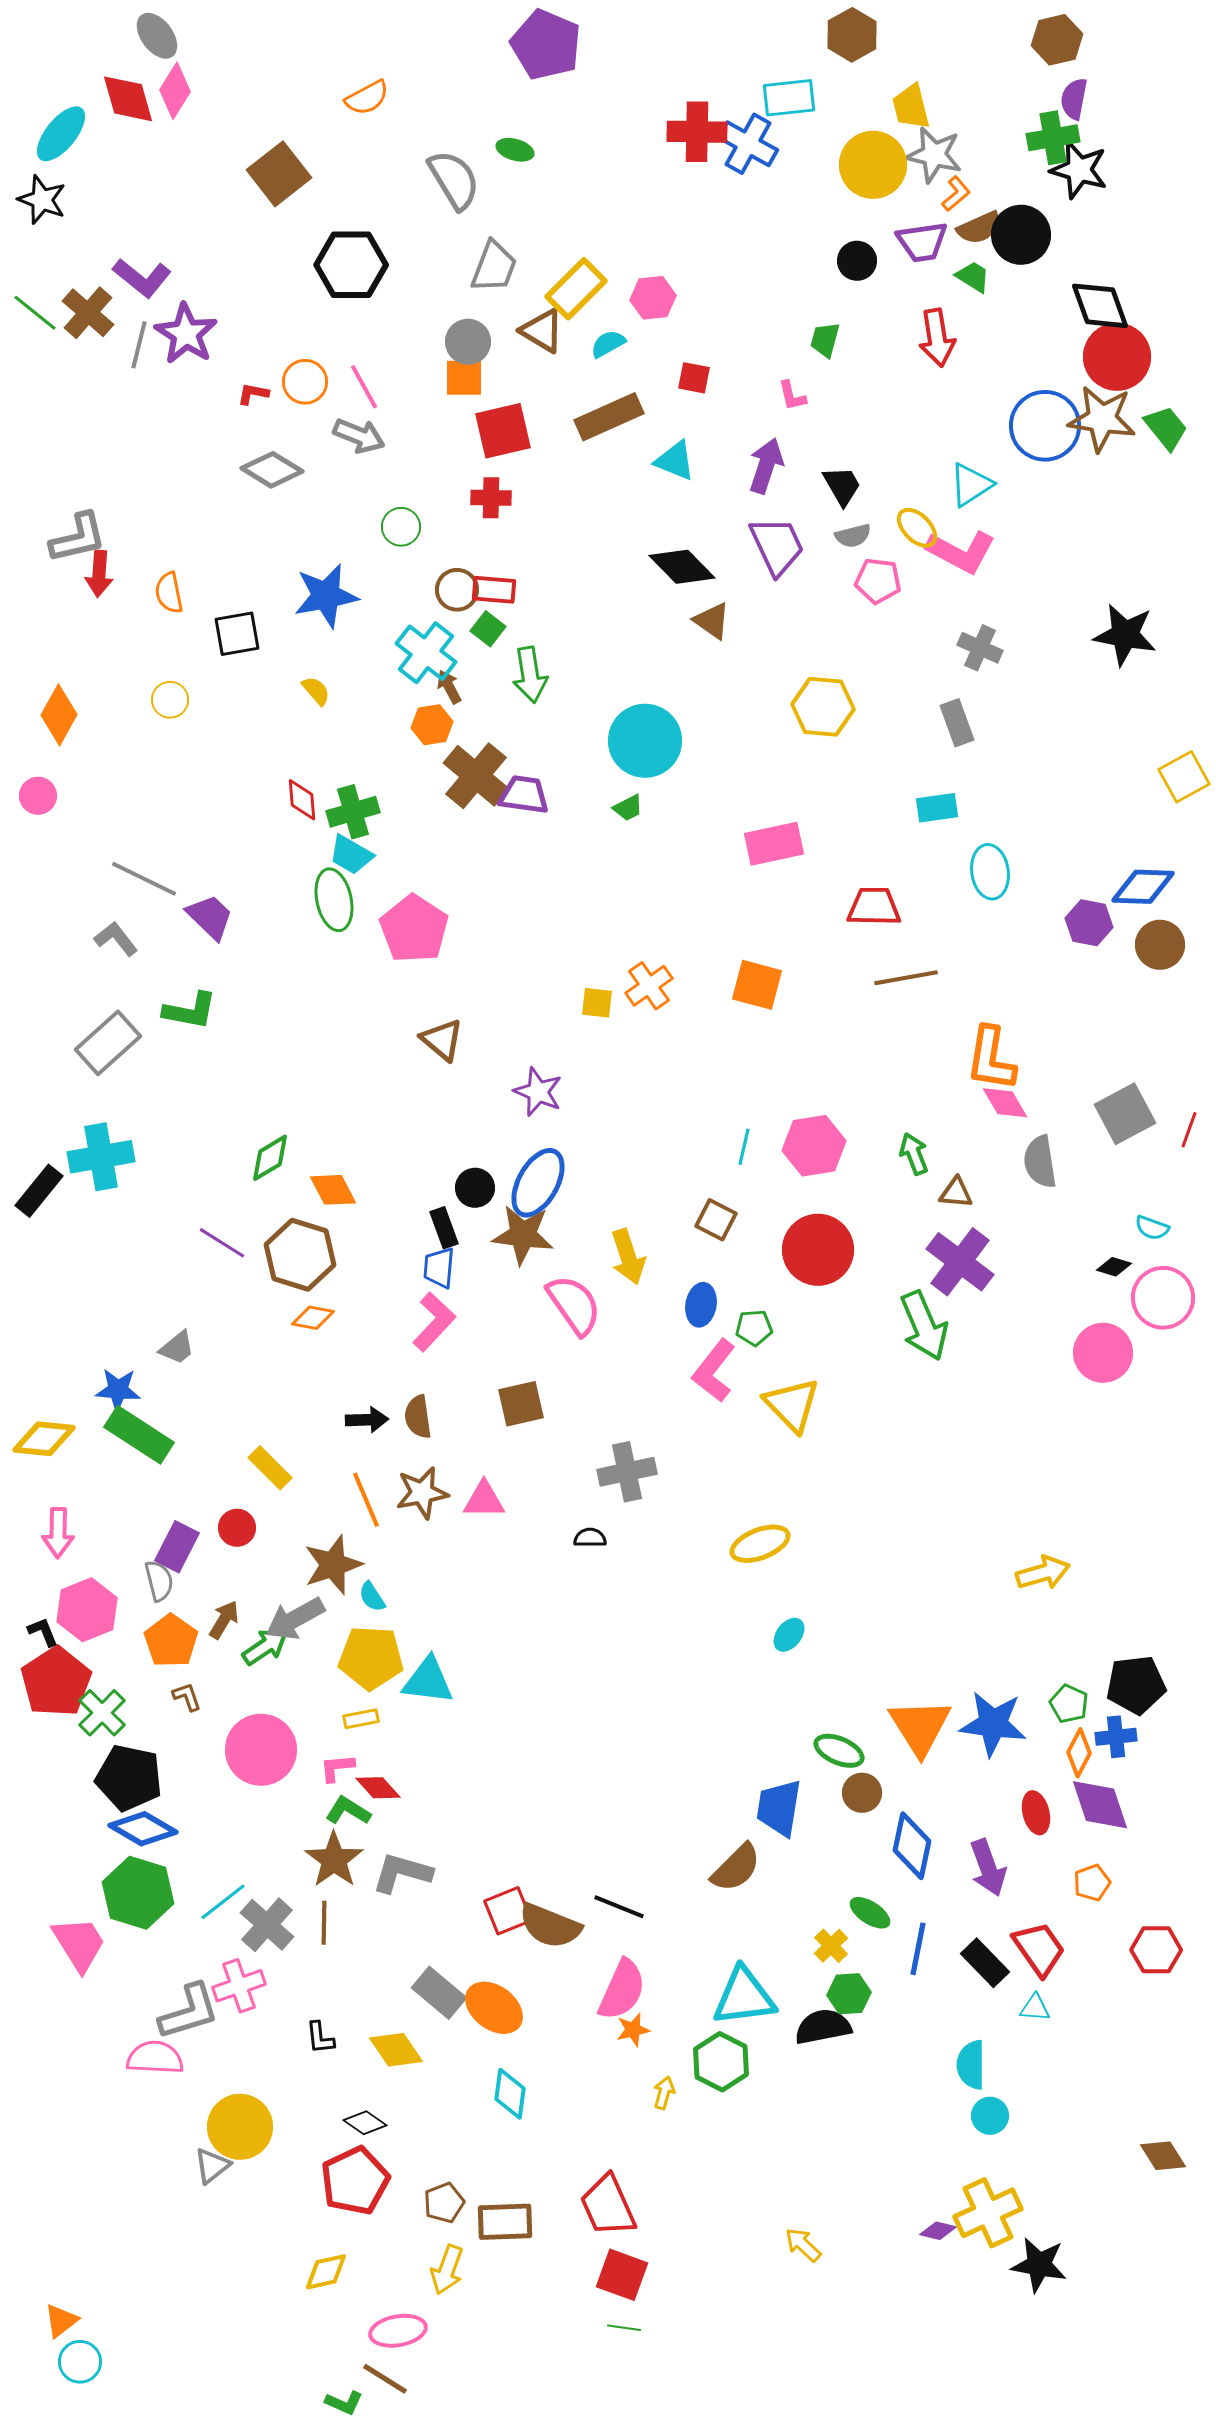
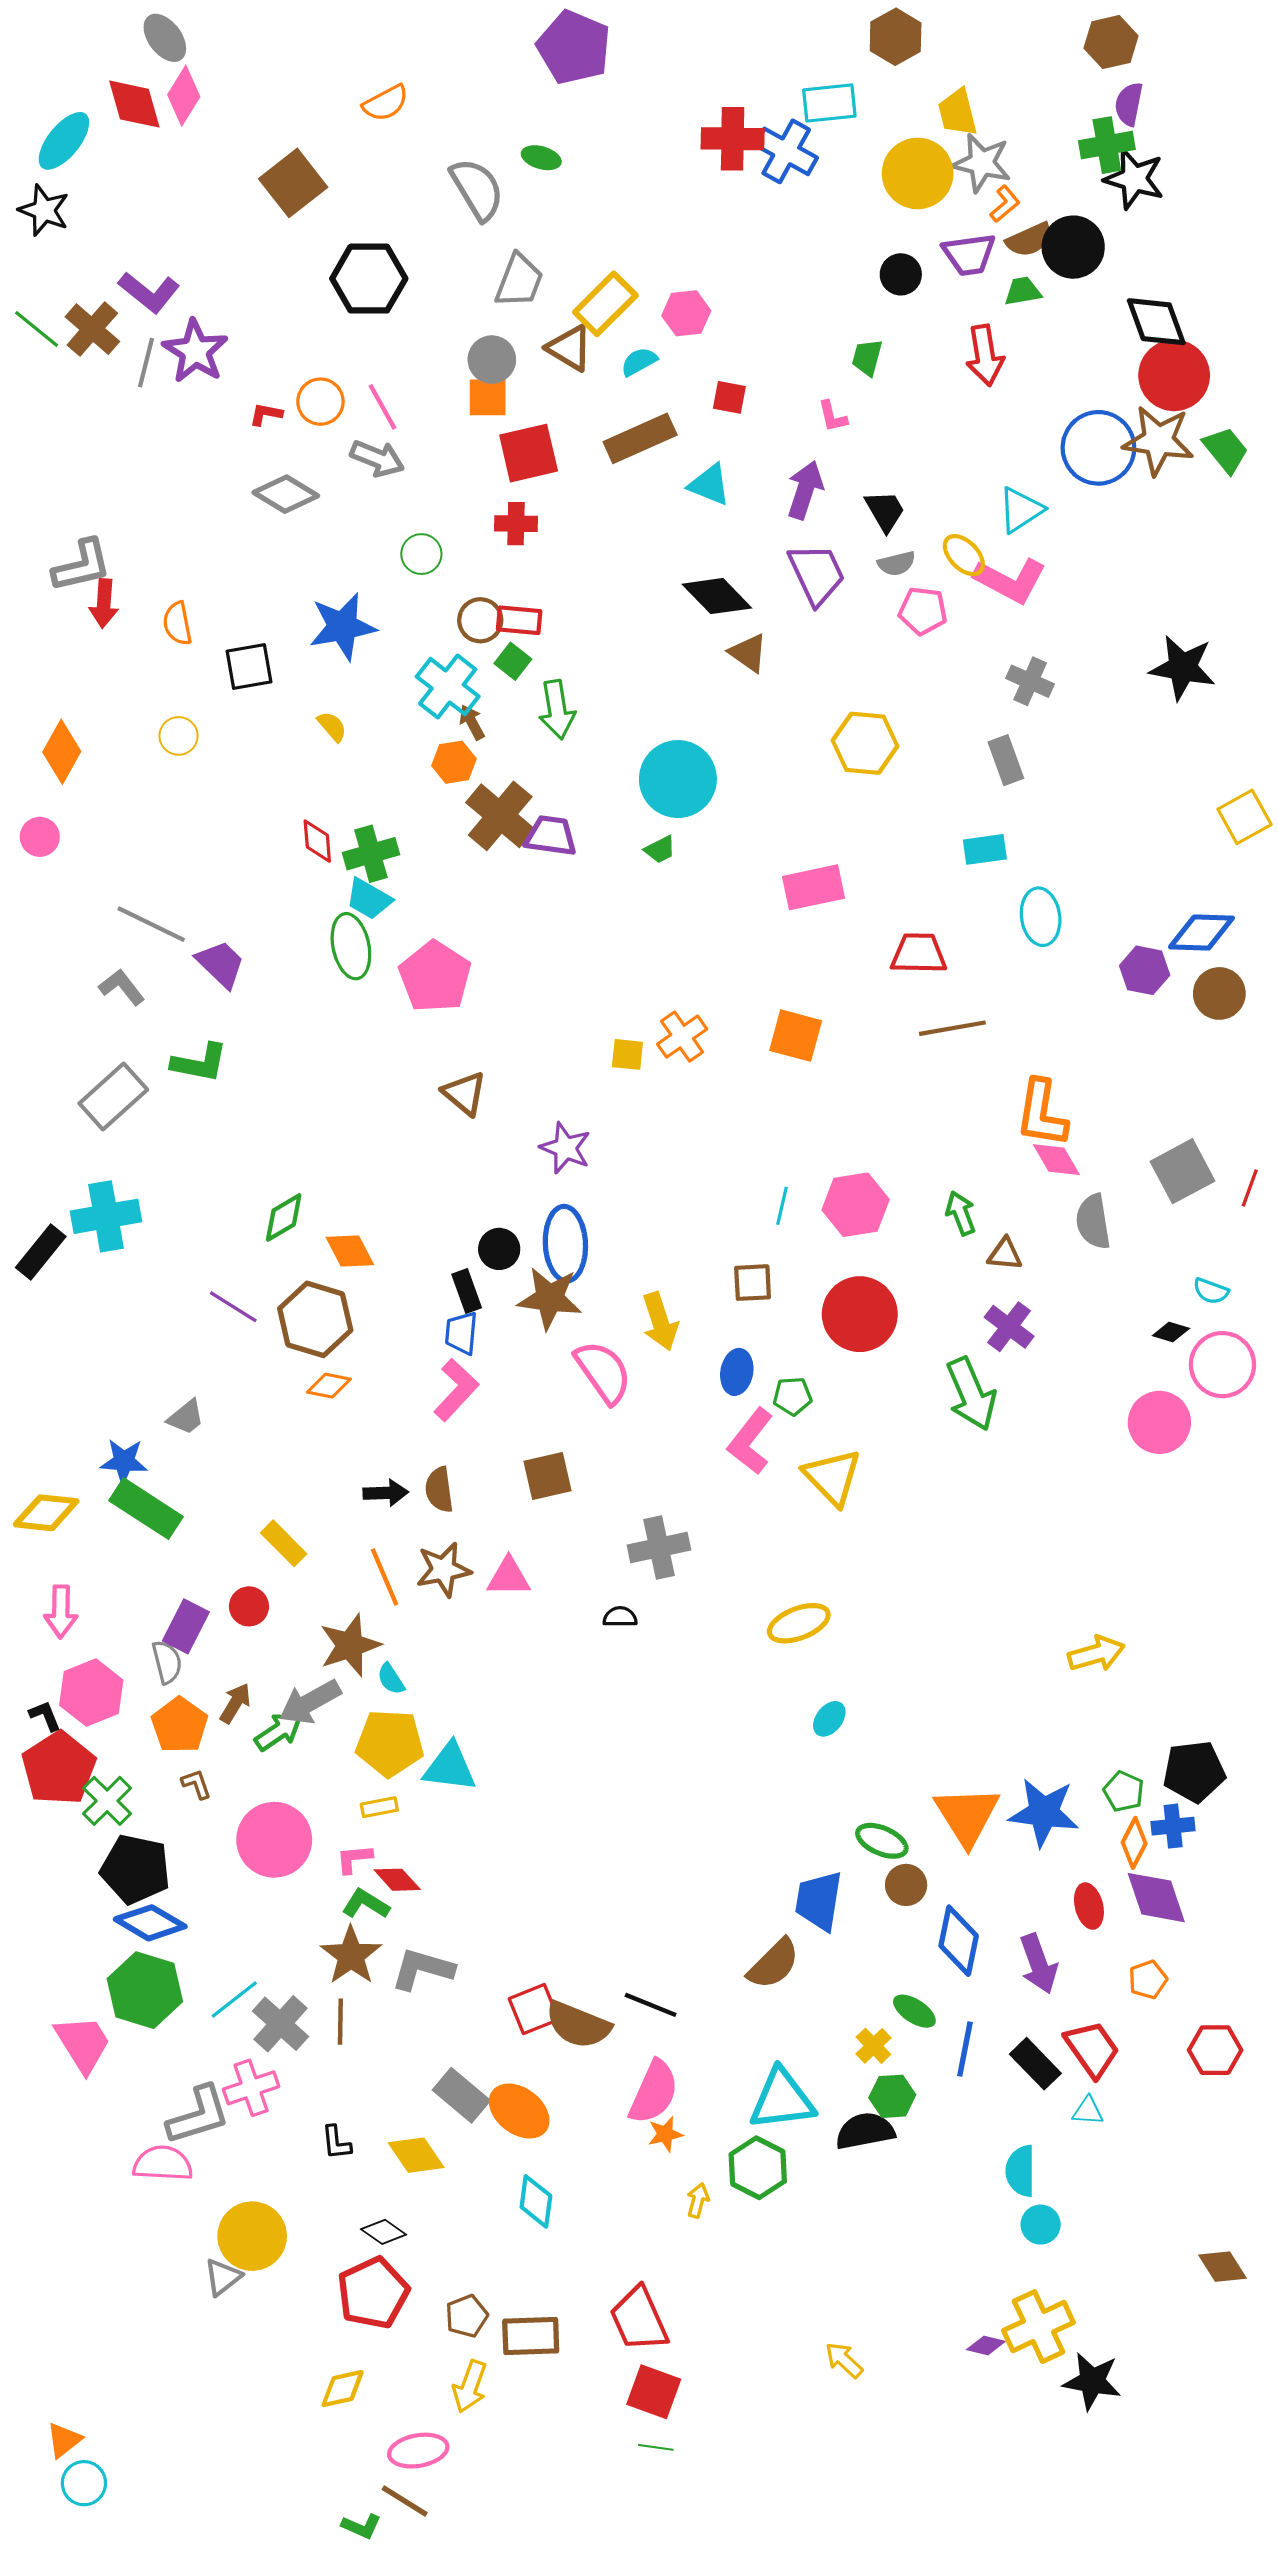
green trapezoid: (973, 277) -> (1023, 291), turned -42
blue ellipse: (538, 1183) -> (565, 1244), turned -32
brown square: (716, 1220) -> (753, 1283), turned -30
purple cross: (960, 1262) -> (1009, 1327), size x0.7

